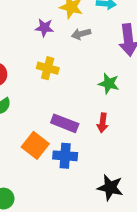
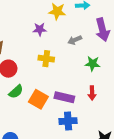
gray arrow: (81, 34) -> (75, 40), moved
orange square: (35, 145) -> (38, 99), moved

